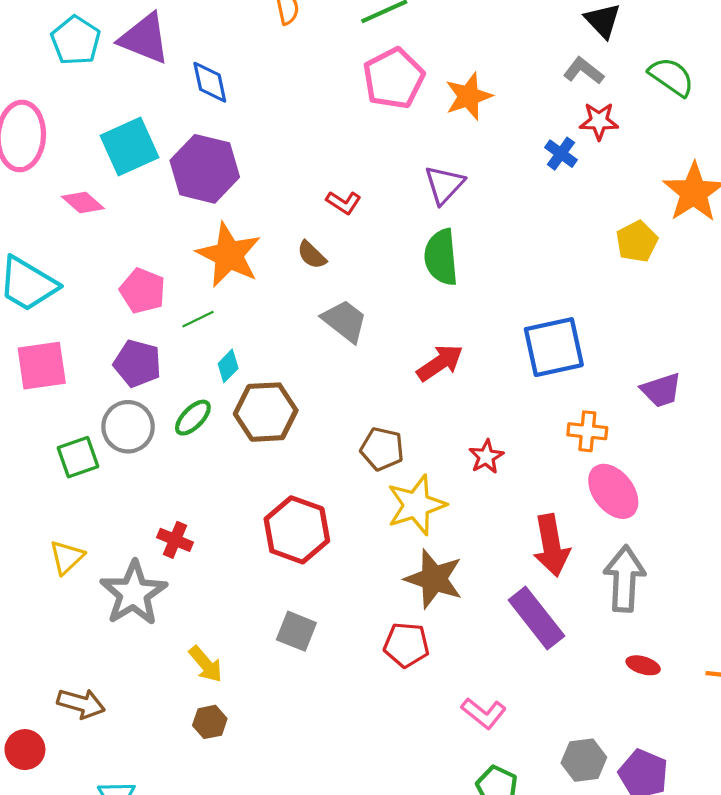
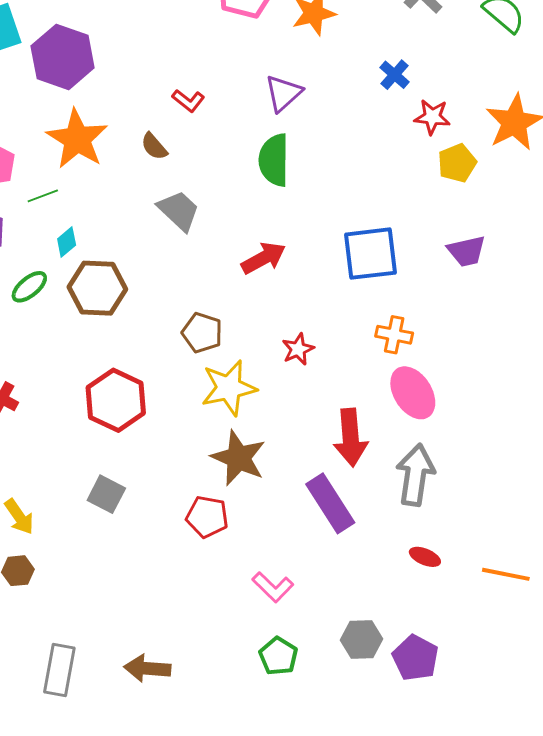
red star: (599, 121) -> (432, 117), moved
purple trapezoid: (661, 390) -> (467, 251), moved

